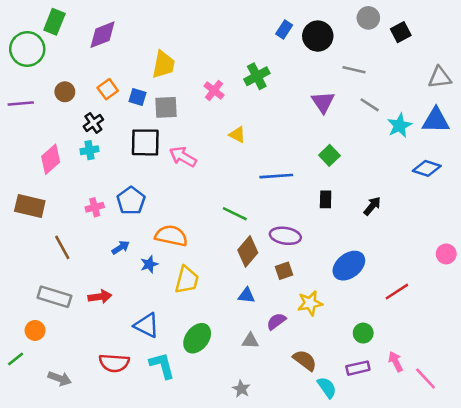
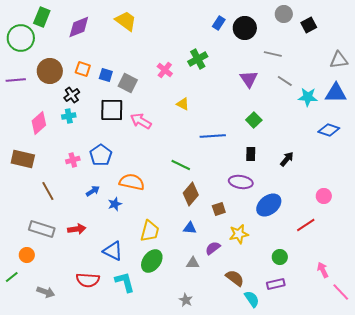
yellow trapezoid: (163, 65) -> (126, 21), moved, turned -65
orange square: (108, 89) -> (83, 69), turned -35
brown circle: (65, 92) -> (50, 71), size x1.6
gray square: (166, 107) -> (128, 83), turned 30
cyan star: (399, 126) -> (308, 97), turned 30
purple ellipse: (285, 236) -> (241, 182), moved
pink circle: (446, 254) -> (324, 196), moved
yellow trapezoid: (187, 280) -> (150, 231), moved
pink arrow: (396, 362) -> (323, 270), moved
pink line: (425, 378) -> (341, 292), moved

